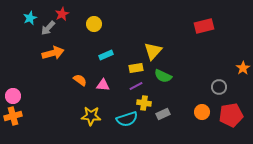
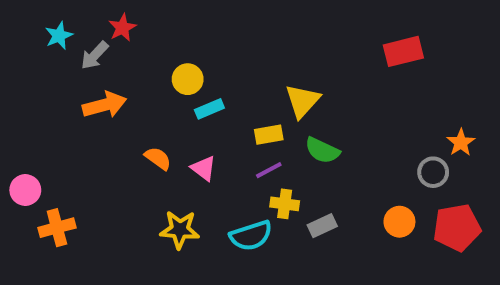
yellow circle: (94, 24) -> (188, 79), moved
orange star: (243, 68) -> (461, 142), moved
pink triangle: (103, 85) -> (203, 168), turned 32
orange cross: (13, 116) -> (57, 228), moved

